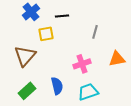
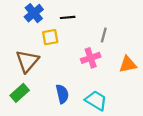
pink cross: (82, 64) -> (91, 58), moved
green rectangle: (27, 91) -> (20, 93), moved
cyan trapezoid: (88, 92) -> (96, 100), turned 50

